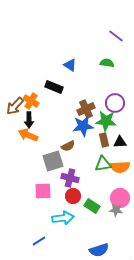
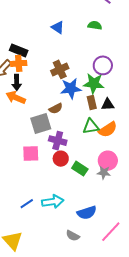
black rectangle: (54, 87) -> (19, 50), moved
orange cross: (31, 101) -> (19, 63), turned -35
brown cross: (86, 109) -> (60, 69), moved
orange semicircle: (120, 167) -> (108, 130), turned -30
cyan arrow: (63, 218) -> (53, 202), moved

